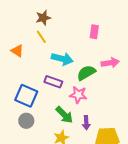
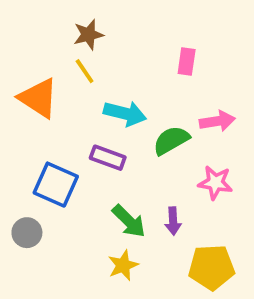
orange triangle: (17, 51) -> (38, 98), size x1.6
pink star: (78, 95) -> (215, 183), moved
gray circle: (26, 121) -> (27, 233), moved
purple arrow: (86, 123) -> (173, 221), moved

